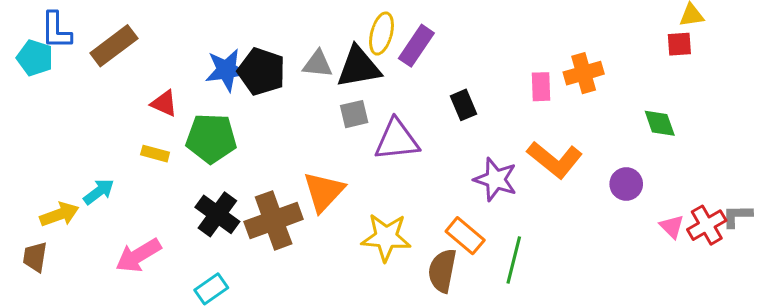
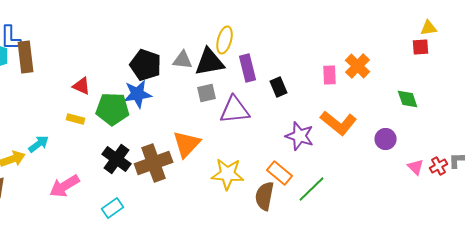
brown rectangle: (114, 46) -> (26, 57), moved, turned -60
purple rectangle: (416, 46) -> (248, 68), moved, turned -48
blue star: (226, 70) -> (138, 94), moved
orange cross: (584, 73) -> (358, 66), turned -30
red cross: (707, 225) -> (439, 166), size x0.7
green line: (514, 260) -> (312, 189), turned 32

